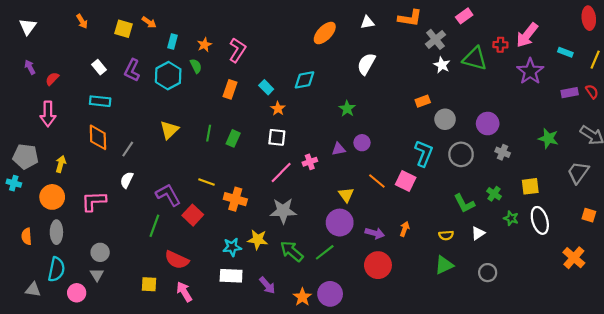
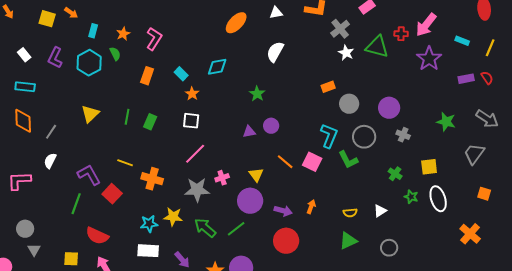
pink cross: (310, 162) -> (222, 178), moved
green L-shape: (464, 203) -> (348, 160), moved
gray triangle: (97, 275) -> (34, 250), moved

